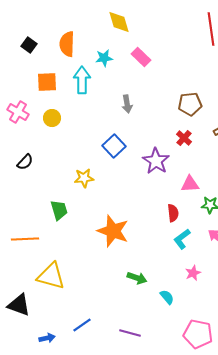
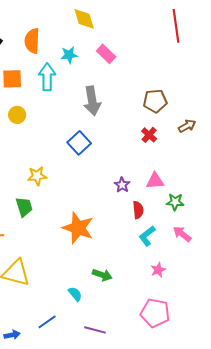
gray arrow: (127, 104) -> (92, 101), size x1.6
purple star: (156, 161) -> (122, 185), moved, size x0.6
yellow star: (84, 178) -> (37, 176), moved
cyan semicircle: (167, 297) -> (75, 294), moved
pink pentagon: (198, 334) -> (155, 313), moved

